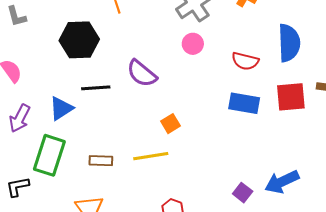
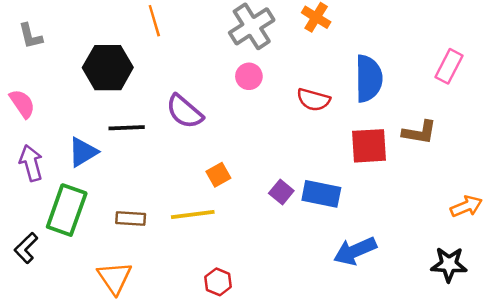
blue rectangle: (244, 103) -> (321, 194), moved
purple arrow: (20, 118) -> (31, 163), turned 136
black L-shape: (18, 187) -> (26, 248), turned -35
purple square: (243, 193) -> (281, 192), moved

